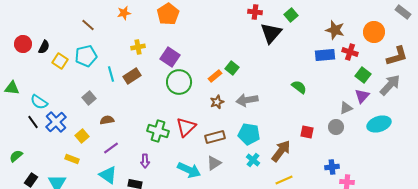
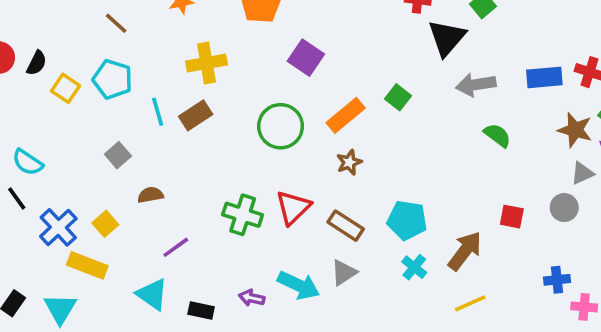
brown star: (335, 30) -> (575, 130), moved
yellow cross: (138, 47) -> (206, 63), size x1.5
cyan pentagon: (86, 56) -> (113, 79), turned 30
purple square: (170, 57) -> (306, 58), moved
green square: (232, 68) -> (398, 97), moved
orange rectangle: (215, 76) -> (346, 115), size x1.5
gray arrow: (247, 100) -> (476, 85), moved
blue cross: (56, 122) -> (58, 227), moved
brown rectangle: (215, 137) -> (346, 226), turned 48
purple line: (111, 148) -> (176, 247), moved
yellow rectangle: (72, 159) -> (87, 265), size x1.5
purple arrow: (145, 161) -> (252, 298), moved, turned 104

